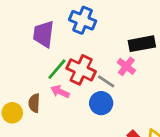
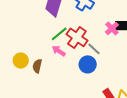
pink cross: (126, 66) -> (112, 28), moved
brown semicircle: (34, 103) -> (37, 66), moved

